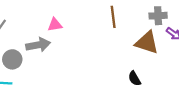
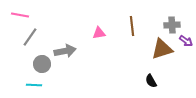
pink triangle: (55, 25) -> (99, 33), moved
brown triangle: (147, 43) -> (162, 49), turned -35

